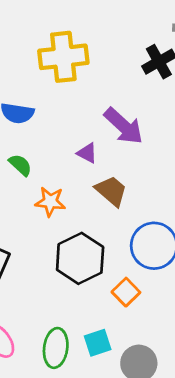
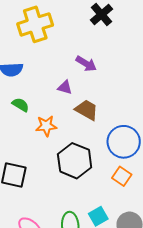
purple arrow: (124, 126) -> (86, 64), size x0.7
orange square: (126, 292) -> (122, 176), moved

